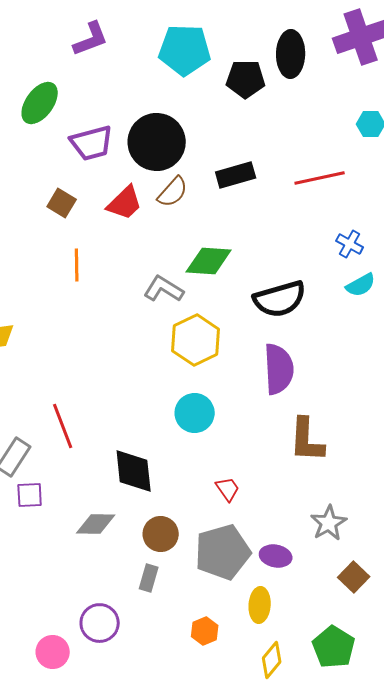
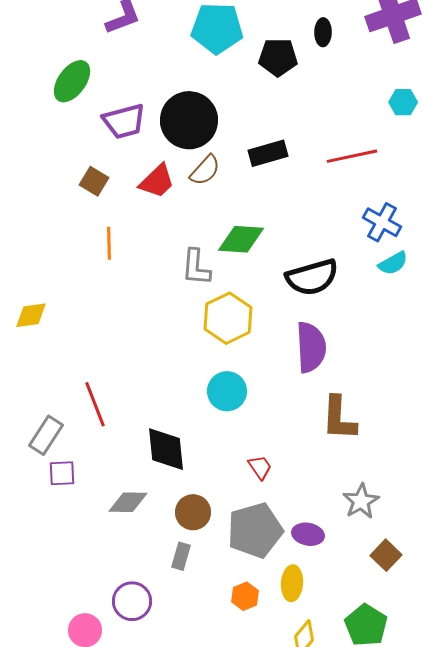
black ellipse: (291, 54) -> (323, 32), size x0.6
blue cross: (350, 244) -> (382, 222), size x1.4
gray L-shape: (164, 289) -> (196, 267), turned -117
orange hexagon: (205, 631) -> (245, 596), moved

